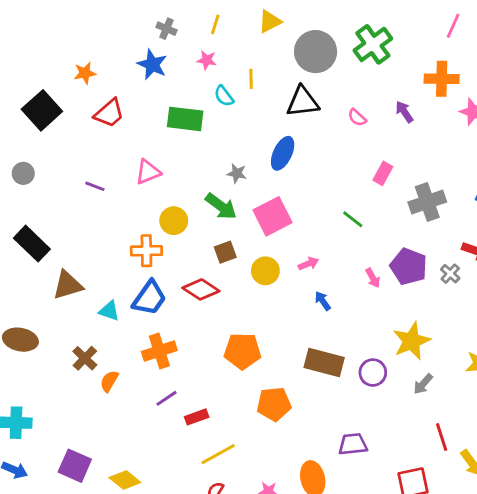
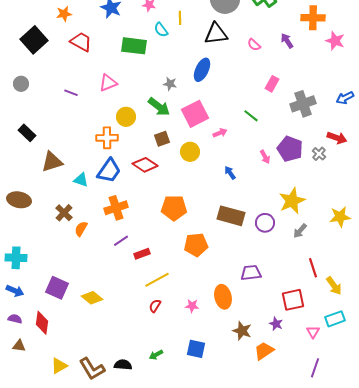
red trapezoid: (109, 113) -> (81, 42), turned -110
black rectangle: (32, 244) -> (27, 133), size x0.7
pink arrow: (308, 264) -> (220, 133), moved

